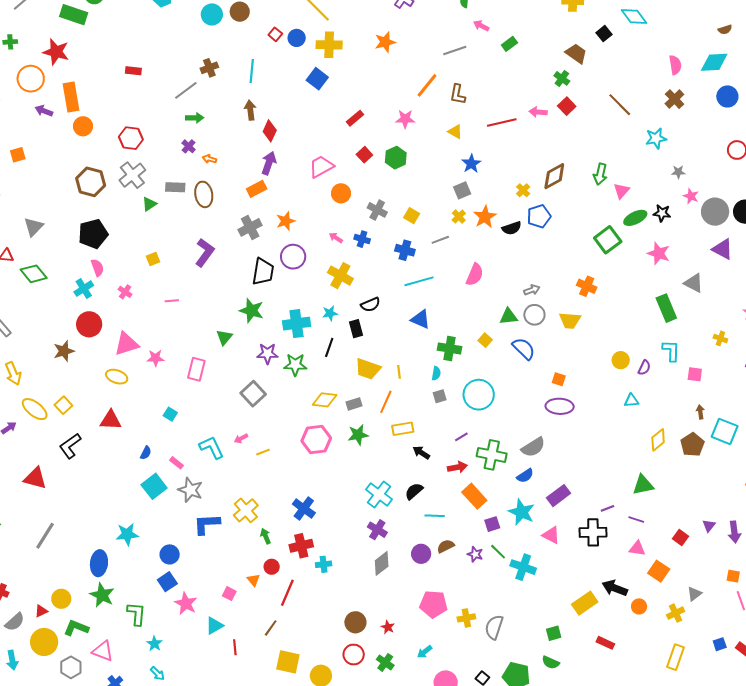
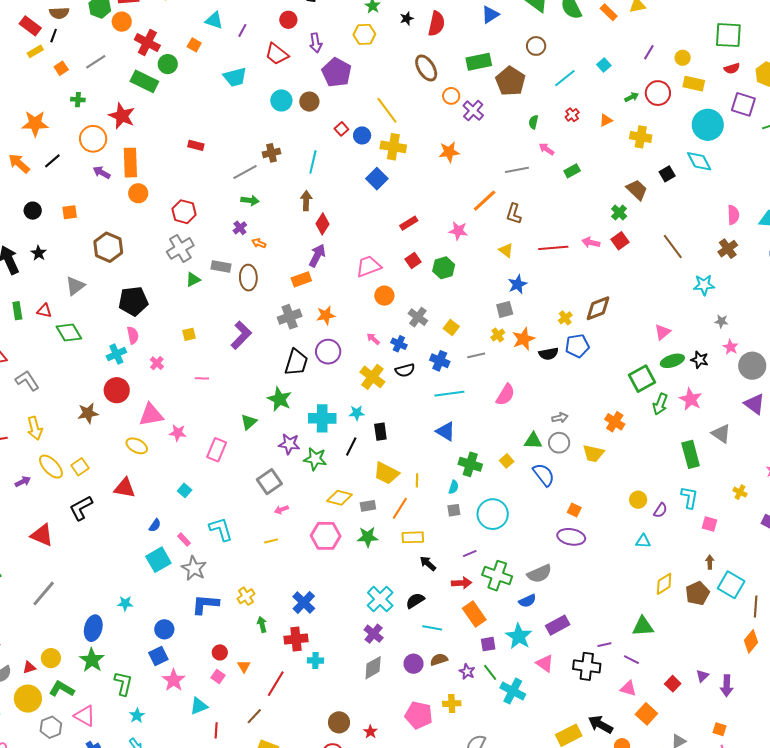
green arrow: (600, 174) -> (660, 404), moved
brown hexagon: (91, 182) -> (108, 247), moved
black semicircle: (370, 305) -> (405, 370), moved
pink arrow: (241, 438) -> (281, 510), moved
yellow cross: (246, 510) -> (246, 596), size x0.7
cyan star: (127, 534) -> (125, 603), size x0.7
red circle: (272, 567) -> (220, 652), moved
yellow cross: (466, 618) -> (452, 704), moved

